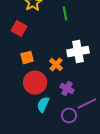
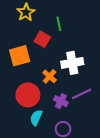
red square: (19, 28) -> (42, 39), moved
orange square: (27, 57) -> (20, 56), moved, size x1.5
purple line: (87, 103) -> (82, 94), moved

